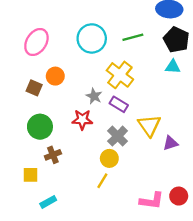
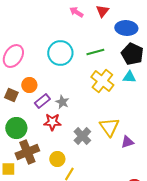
yellow cross: (120, 75) -> (102, 81), moved
purple rectangle: (119, 104) -> (42, 101), moved, turned -70
brown cross: (53, 155) -> (27, 152), size x1.6
yellow circle: (109, 158) -> (57, 159), moved

